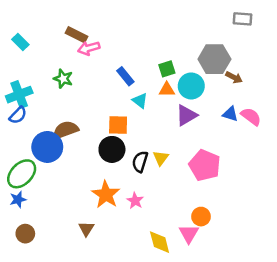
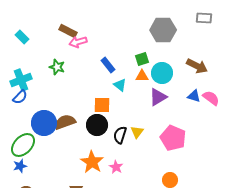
gray hexagon: (214, 59) -> (163, 30), moved
brown arrow: (234, 77) -> (197, 66), size x1.5
brown semicircle: (66, 130) -> (65, 122), moved

